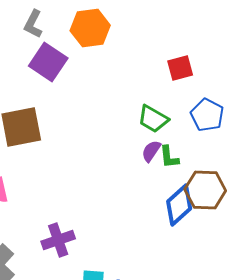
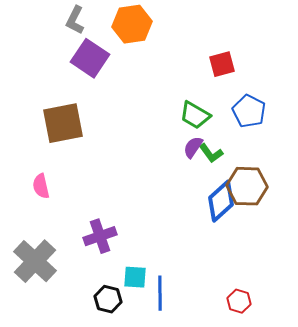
green L-shape: (169, 157) -> (211, 153), turned -30

